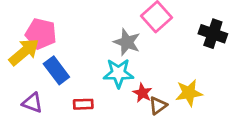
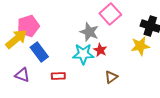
pink pentagon: (41, 34) -> (28, 26), turned -30
red star: (142, 93) -> (100, 50), moved
yellow star: (189, 93) -> (140, 46), moved

